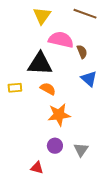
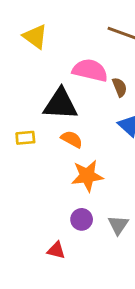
yellow triangle: (42, 16) -> (35, 37), moved, turned -30

